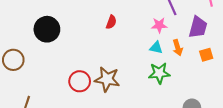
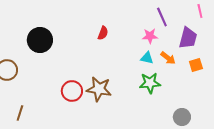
orange arrow: (178, 48) -> (168, 58), turned -35

